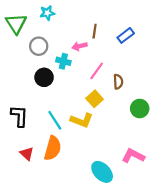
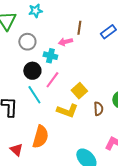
pink line: (97, 71) -> (52, 80), moved
brown semicircle: (118, 82) -> (98, 109), moved
cyan line: (55, 120) -> (34, 95), moved
red triangle: (27, 154) -> (16, 150), moved

